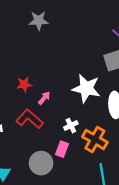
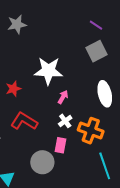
white star: (86, 88) -> (48, 71), moved
pink arrow: (44, 98) -> (63, 97), moved

